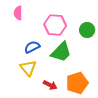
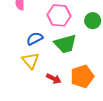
green trapezoid: (61, 52) -> (65, 44), turned 30

